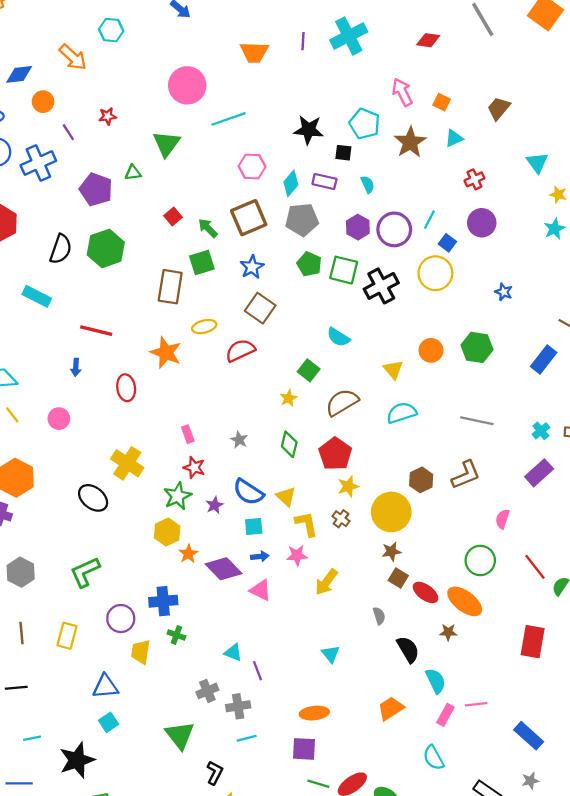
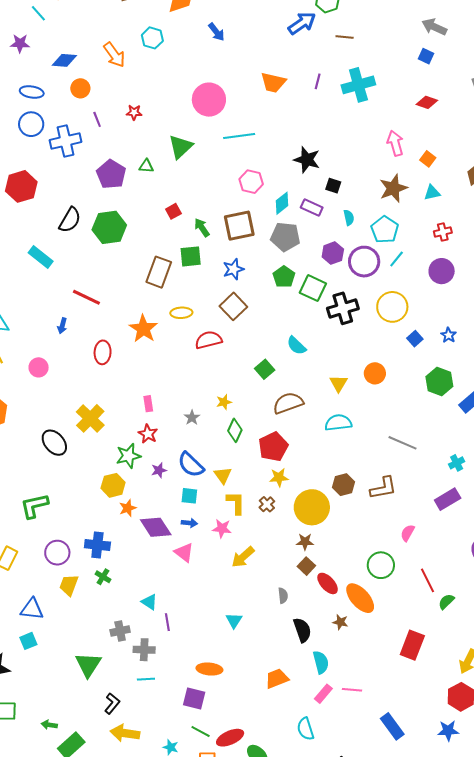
cyan pentagon: (364, 124) -> (385, 230), moved
blue square: (447, 243) -> (415, 339), moved
green hexagon: (477, 347) -> (439, 382), moved
yellow star: (288, 398) -> (224, 402), moved

